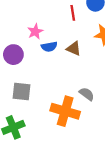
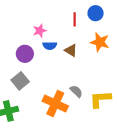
purple circle: (13, 55) -> (25, 54), moved
gray square: (22, 91) -> (20, 81), turned 36

